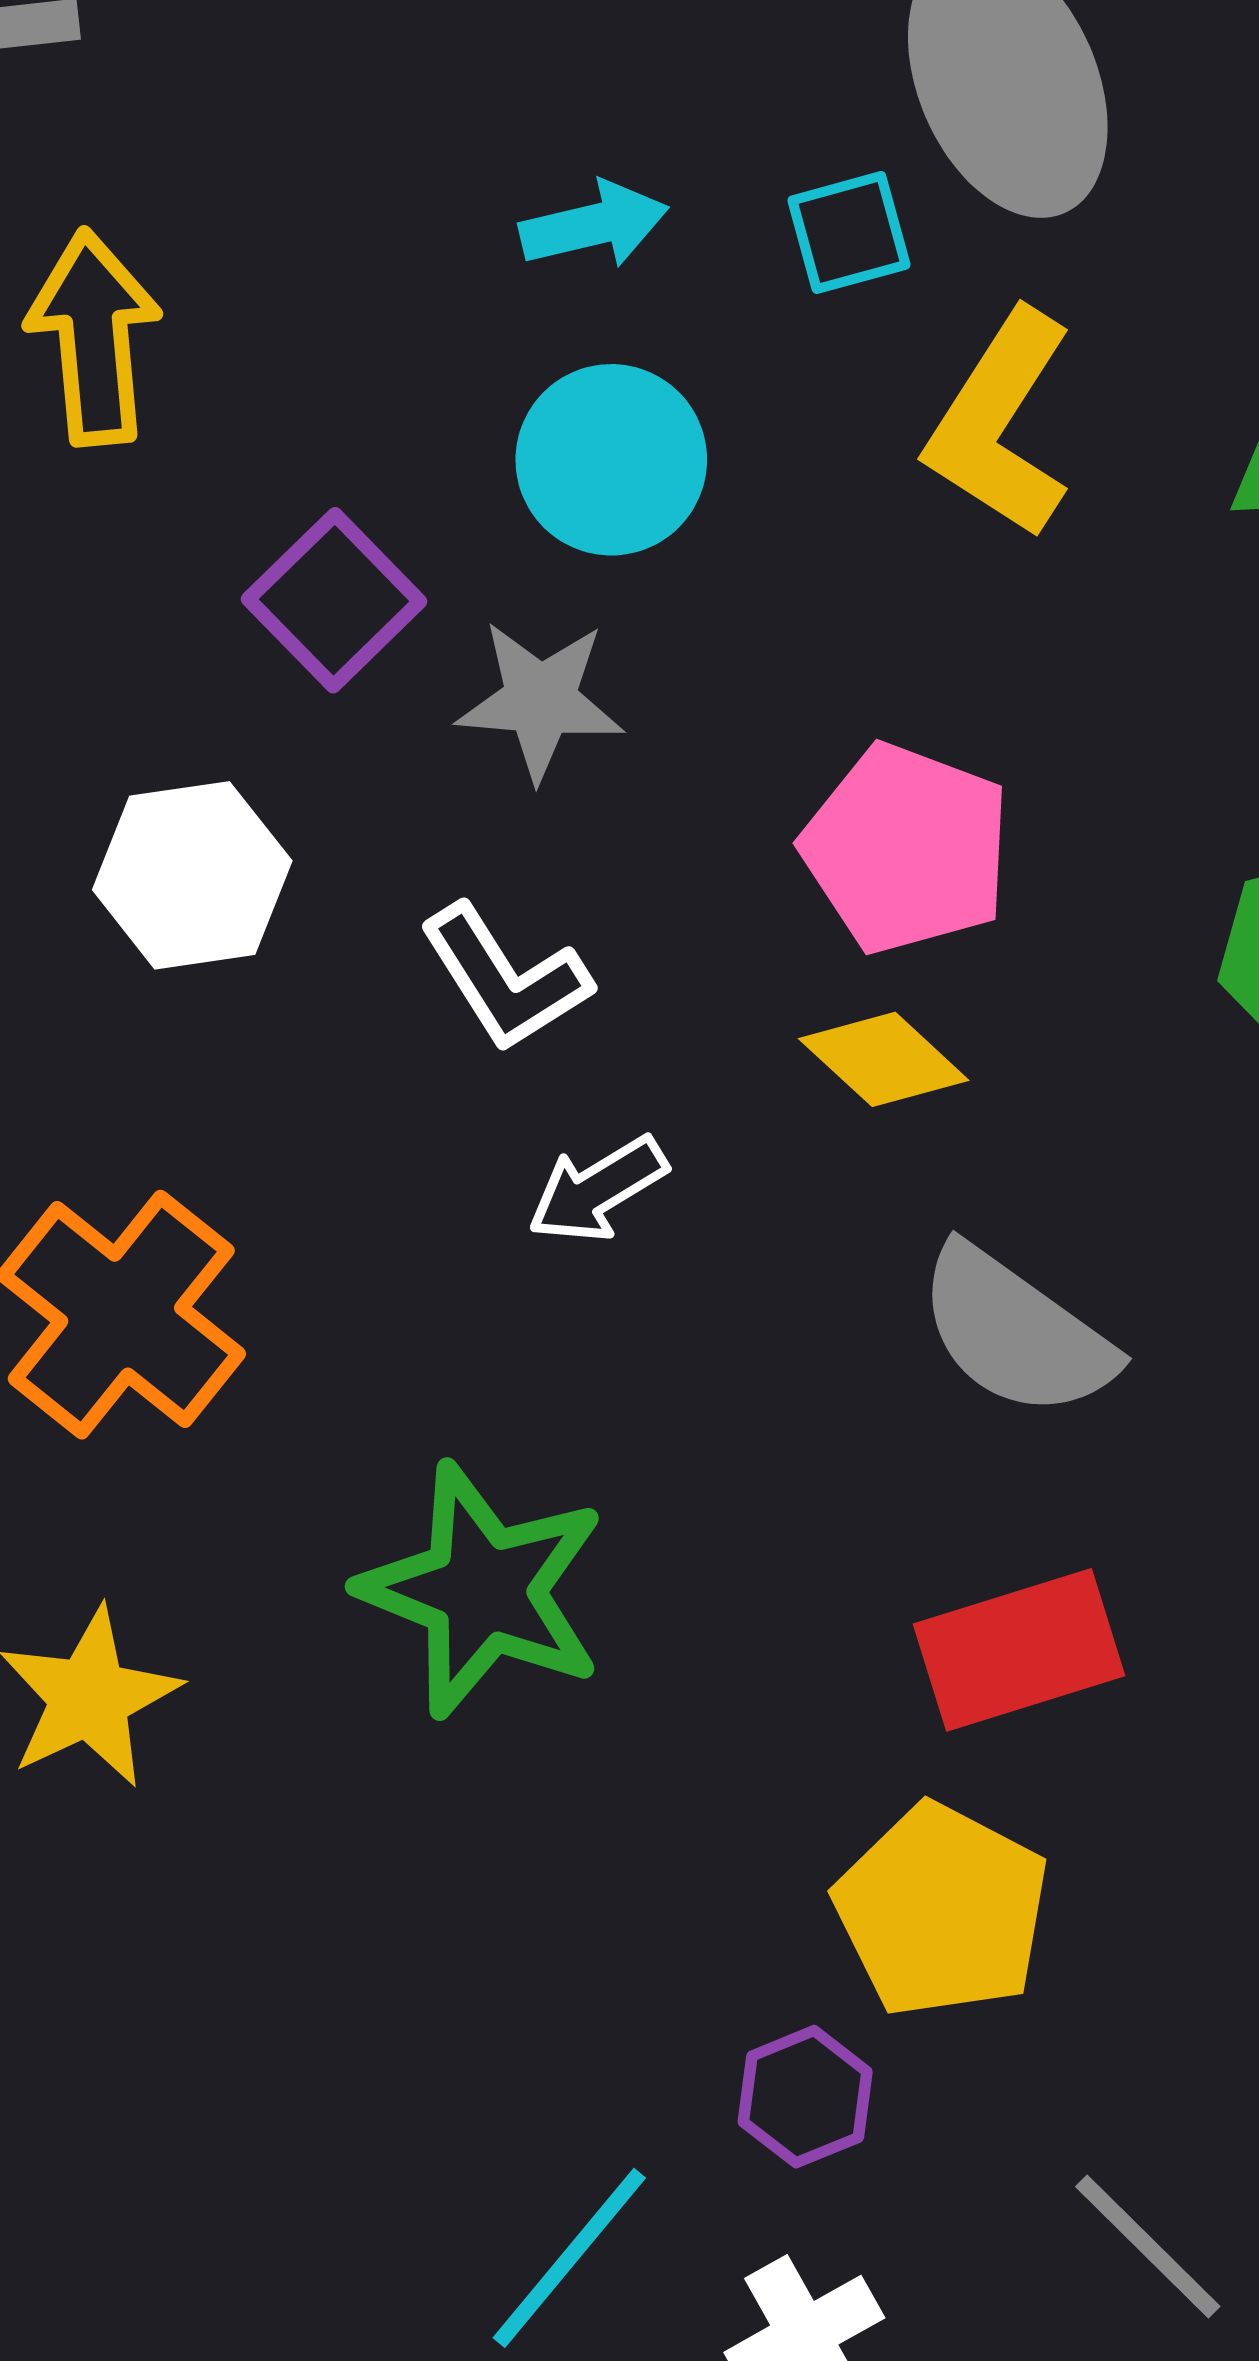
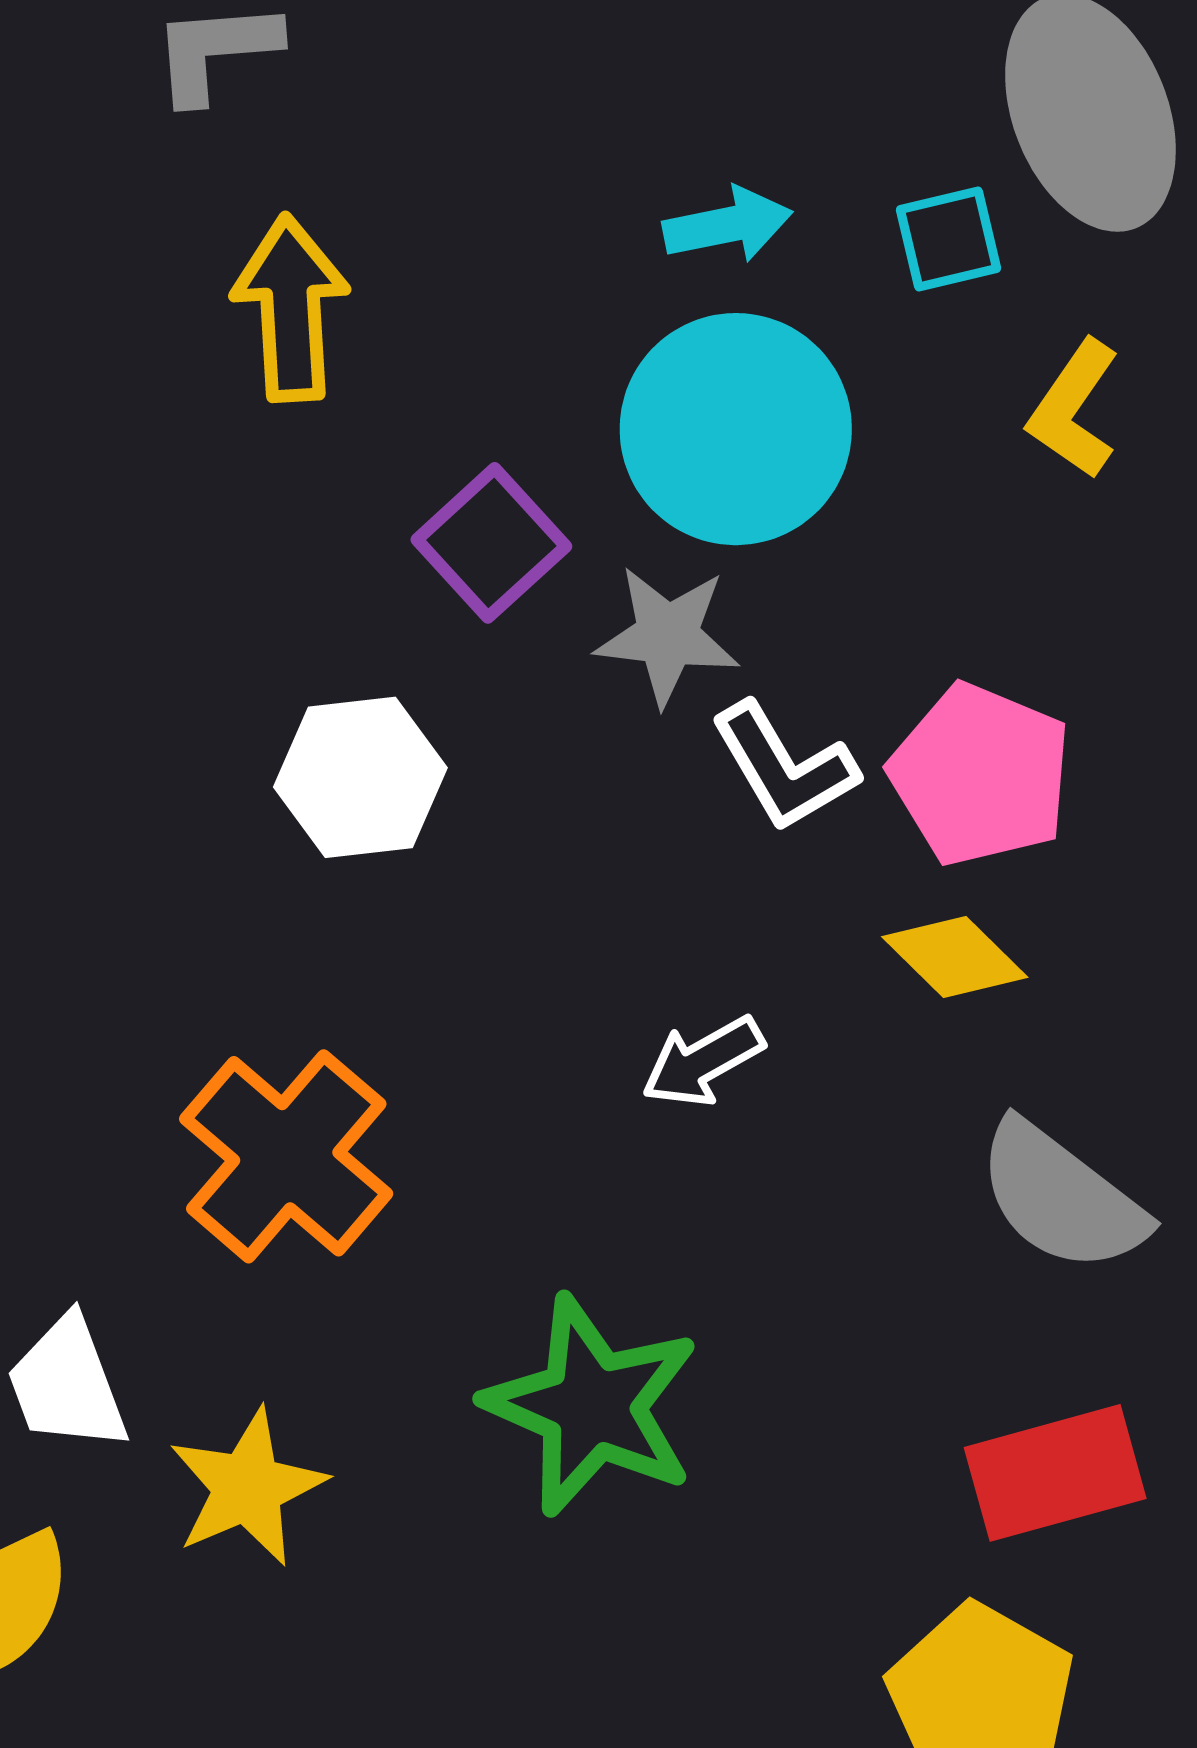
yellow L-shape: (1000, 424) -> (1074, 409), size x0.7
cyan circle: (611, 460) -> (736, 429), size x1.4
white L-shape: (505, 978) -> (784, 767), moved

